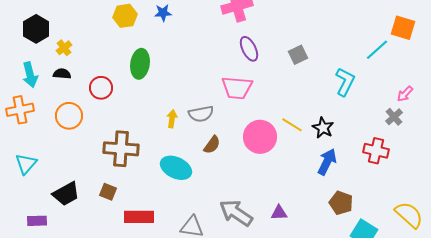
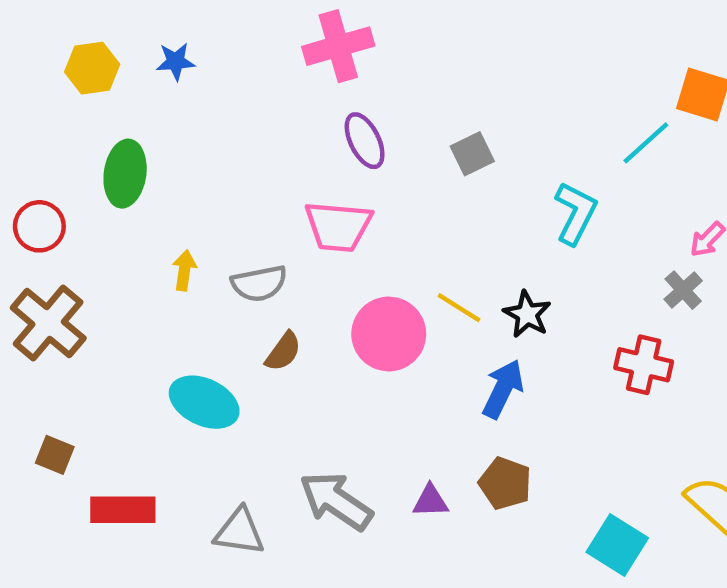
yellow arrow: (172, 119) -> (184, 270), moved
brown cross: (121, 149) -> (48, 323), moved, turned 36
blue arrow: (327, 162) -> (503, 389), moved
brown pentagon: (341, 203) -> (505, 483), moved

